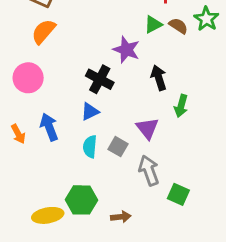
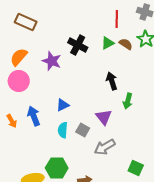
orange semicircle: (44, 31) -> (19, 57), moved
purple star: (126, 50) -> (52, 61), moved
black cross: (100, 79) -> (78, 45), moved
gray arrow: (149, 170) -> (105, 147), turned -100
green square: (178, 194) -> (136, 168), moved

